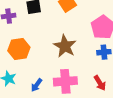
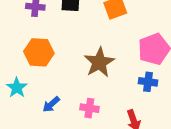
pink cross: (65, 81) -> (89, 108), size x0.6

